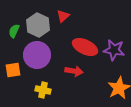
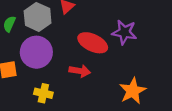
purple star: (114, 50) -> (124, 32), moved

